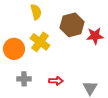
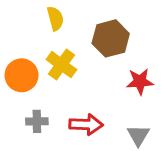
red star: (95, 36) -> (140, 81), moved
red arrow: (56, 81) -> (86, 124), size x1.5

